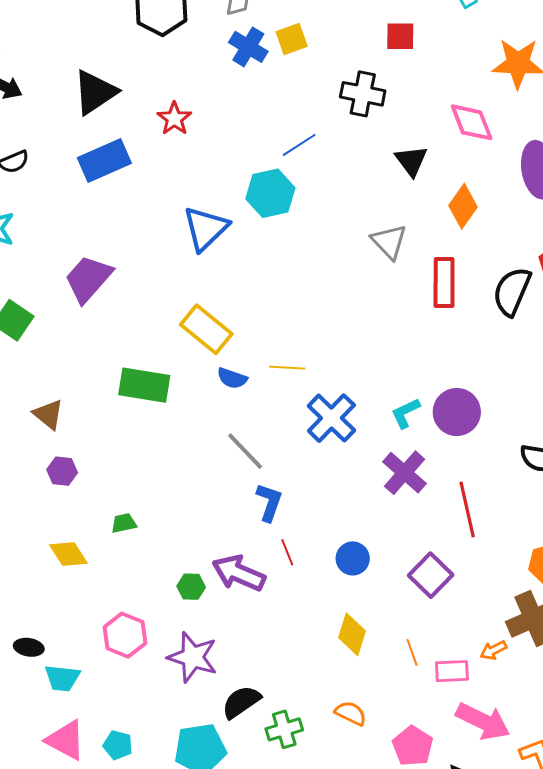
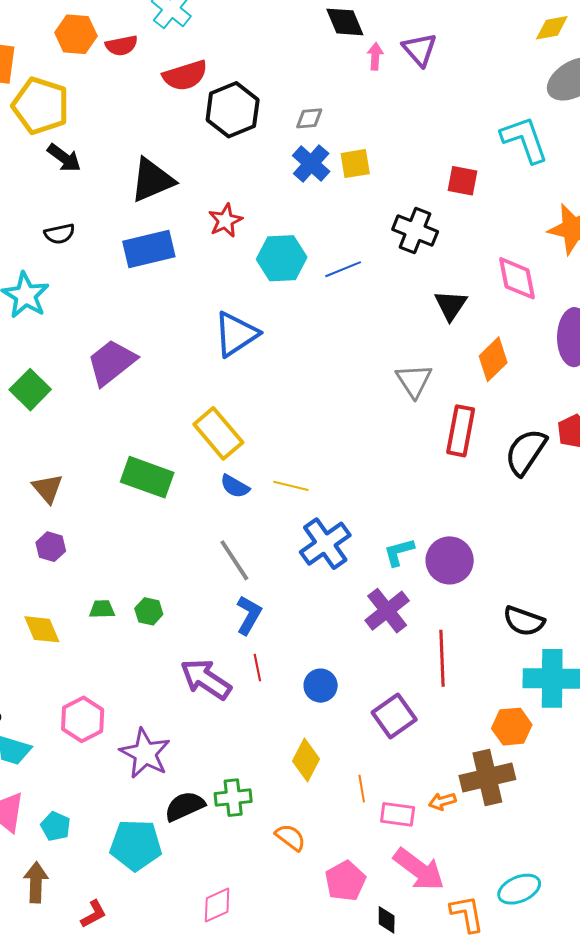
cyan hexagon: (270, 193) -> (282, 258), moved
green hexagon: (191, 587) -> (149, 611), moved
green cross: (284, 729) -> (233, 798), moved

